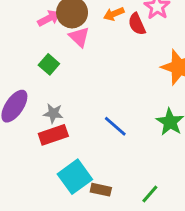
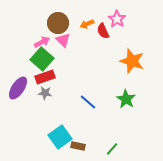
pink arrow: (49, 18) -> (42, 42), moved
green square: (49, 64) -> (42, 59), size x1.6
red rectangle: (53, 135) -> (45, 77), moved

